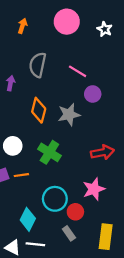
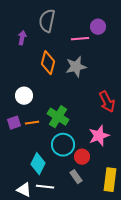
pink line: (78, 71) -> (80, 39), moved, turned -36
purple circle: (93, 94) -> (98, 27), moved
green cross: (49, 152) -> (58, 117), moved
red arrow: (102, 152) -> (107, 102), turned 75

